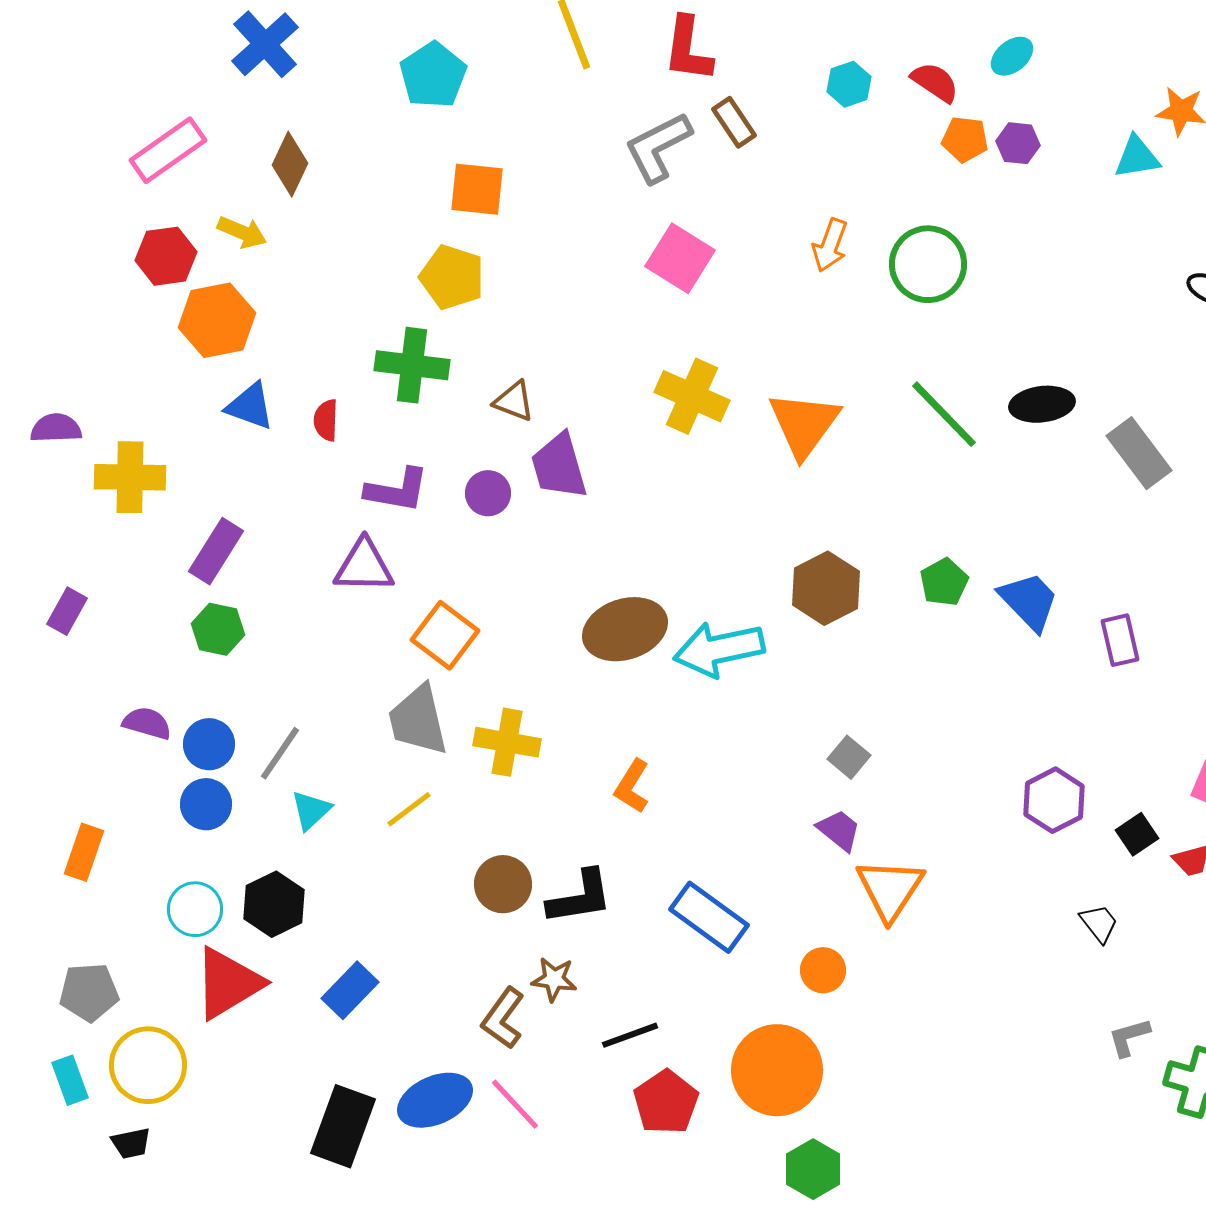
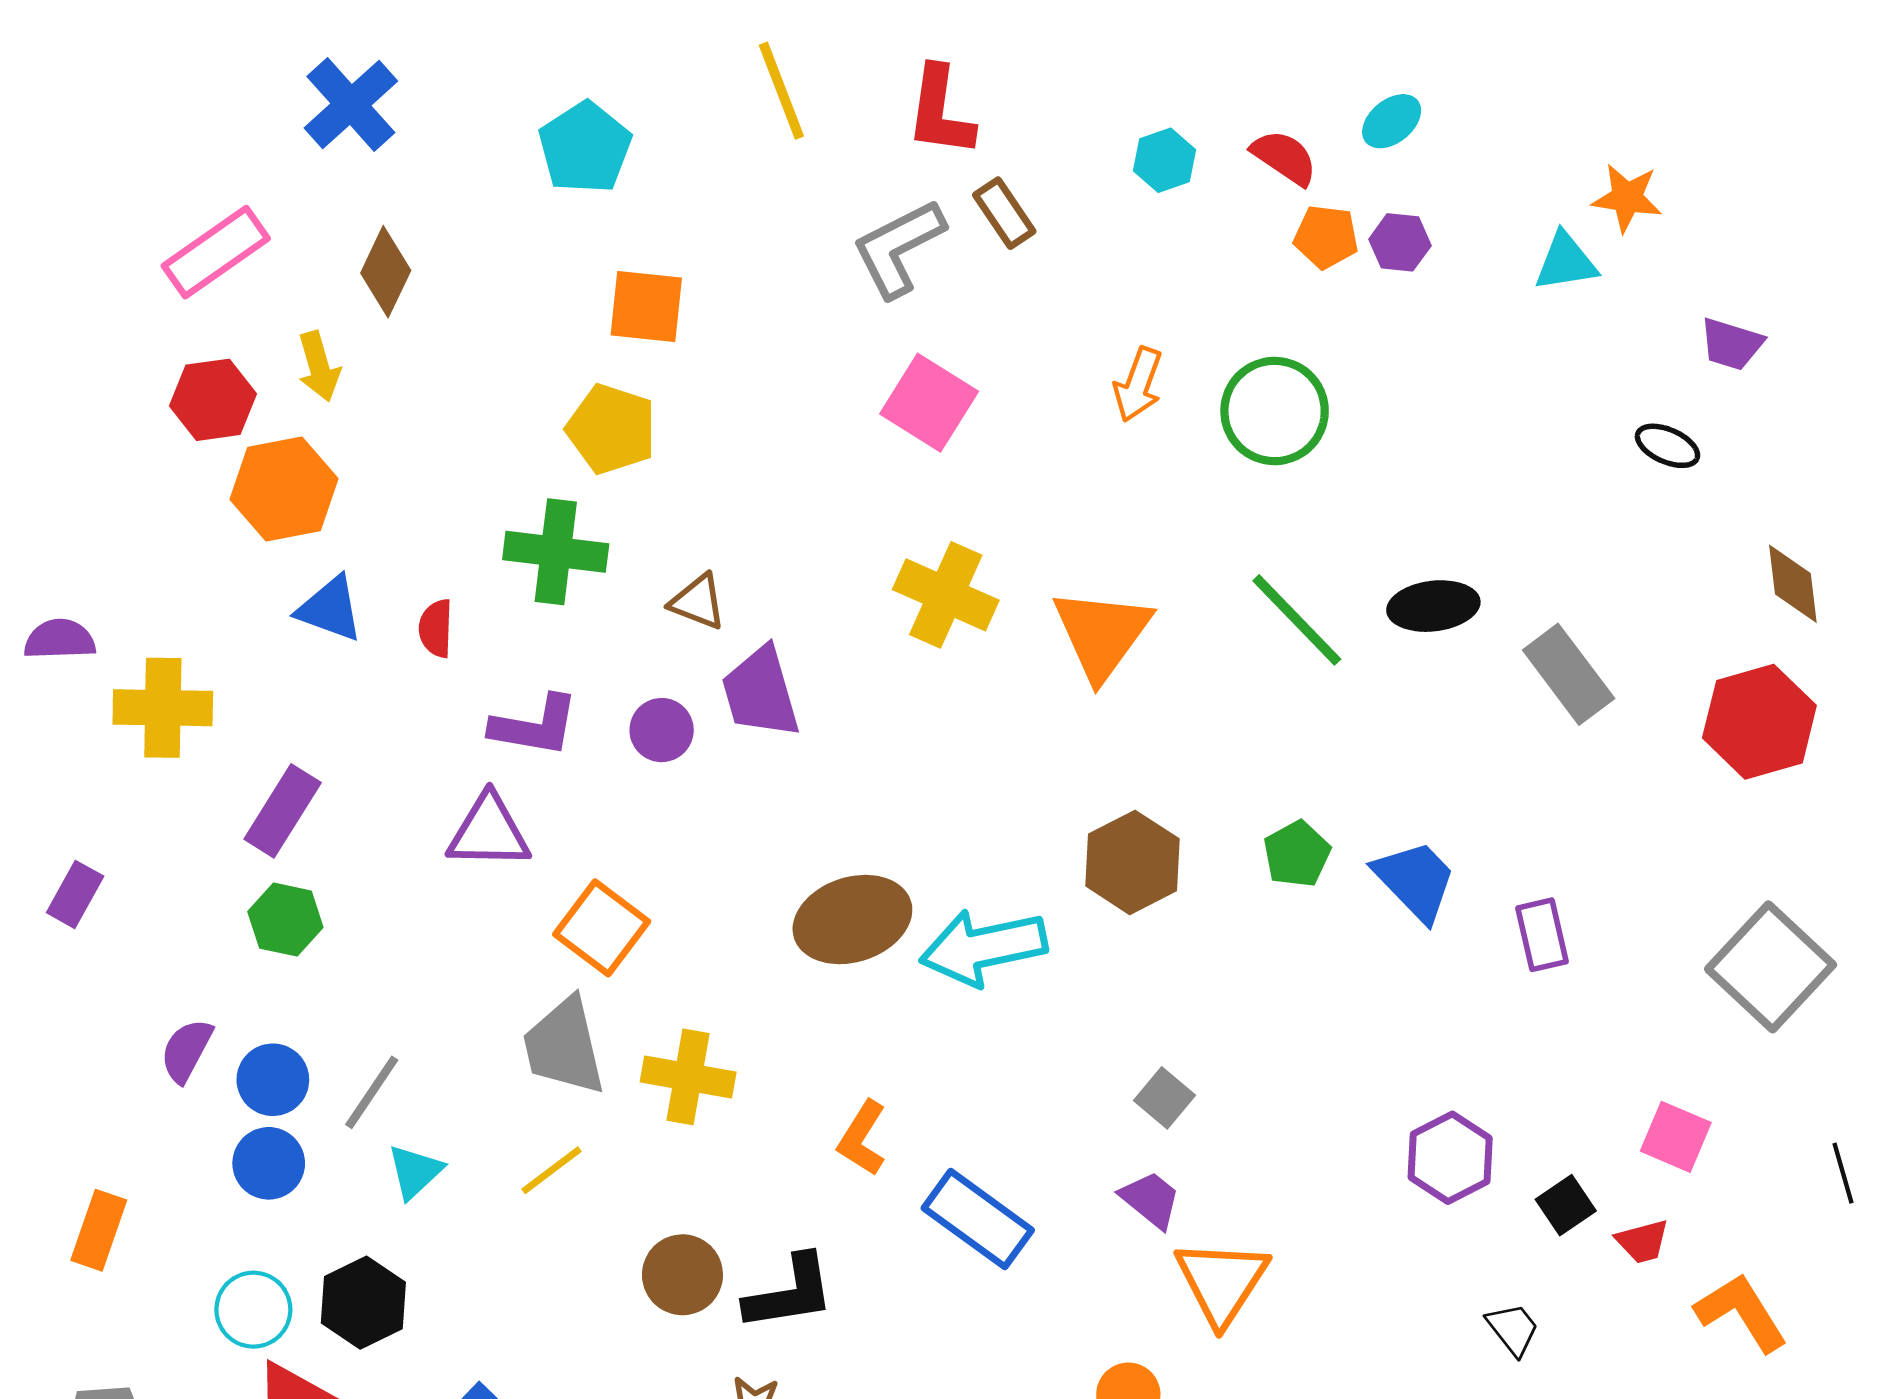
yellow arrow: (242, 232) -> (319, 366), turned 51
purple semicircle: (147, 723) -> (186, 1050), turned -78
blue rectangle: (709, 917) -> (978, 1219), moved

